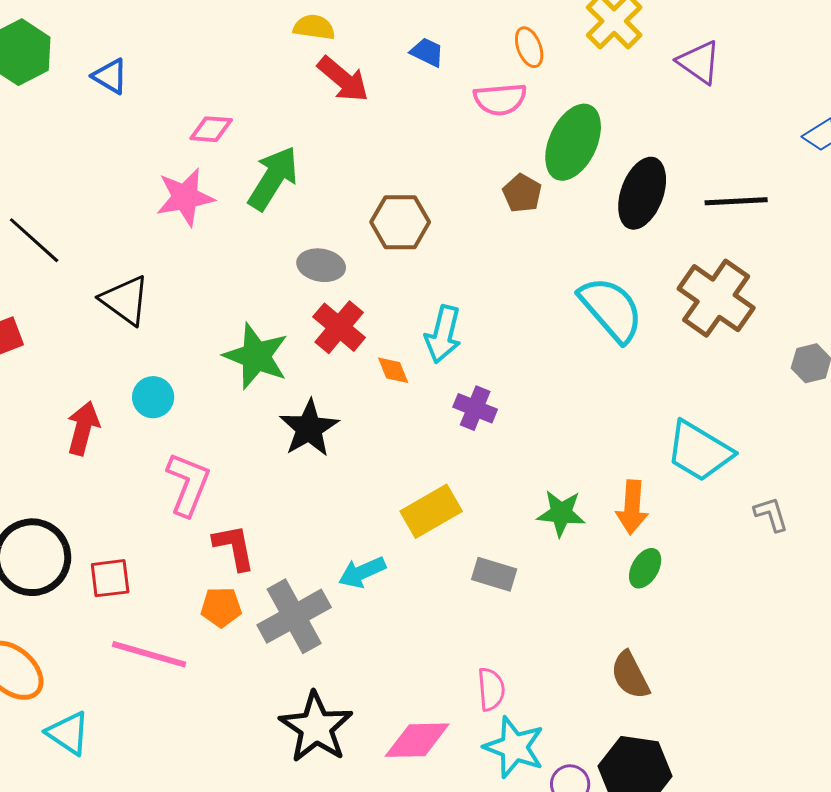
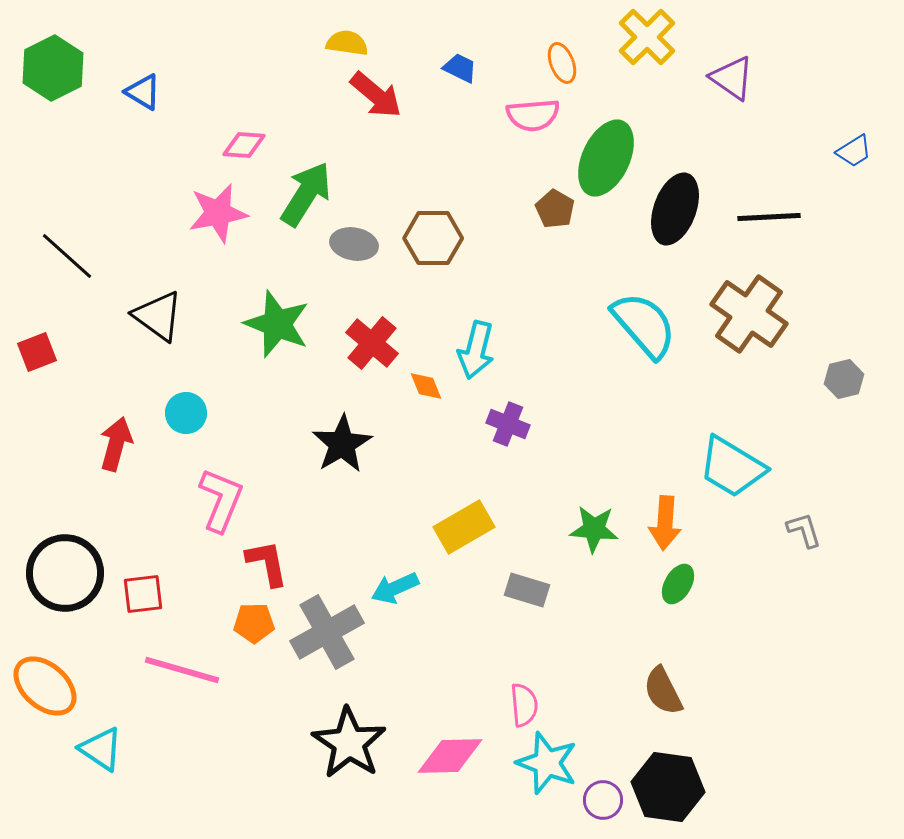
gray ellipse: (321, 265) -> (354, 244), moved
green star: (256, 356) -> (277, 324), moved

